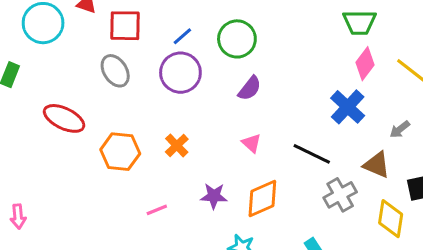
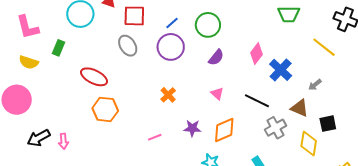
pink diamond: (365, 64) -> (256, 54), moved
orange hexagon: (120, 152) -> (105, 109), moved

